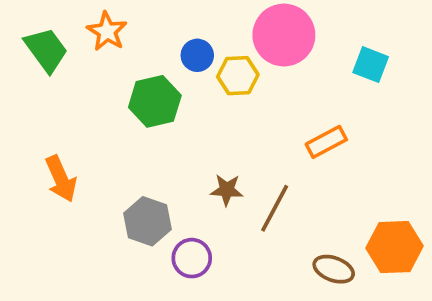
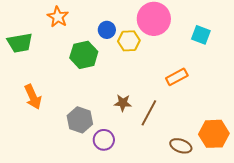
green trapezoid: (46, 50) -> (20, 43), moved, turned 116

